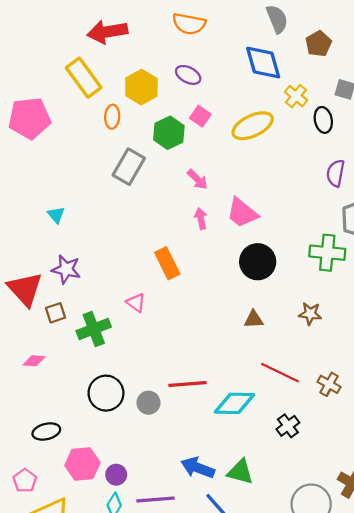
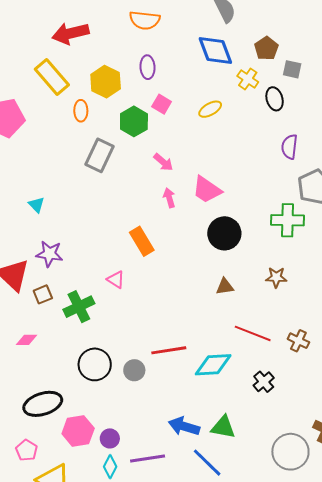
brown pentagon: (319, 44) -> (266, 48), moved
purple ellipse: (188, 75) -> (147, 67), turned 65
yellow ellipse: (253, 126) -> (210, 109), size x0.6
black ellipse: (46, 432) -> (43, 404), size x1.5

